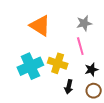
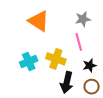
cyan cross: (30, 66) -> (29, 61), size x0.7
black arrow: (69, 87) -> (67, 82), size x1.5

